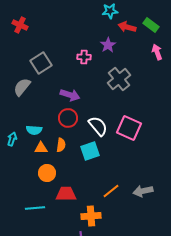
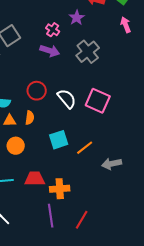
pink cross: (84, 57) -> (53, 30), turned 32
purple arrow: (70, 95) -> (50, 51), moved
cyan square: (90, 151) -> (59, 140), moved
orange line: (111, 191) -> (85, 148), moved
red trapezoid: (66, 194) -> (35, 179), moved

